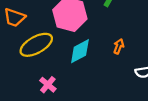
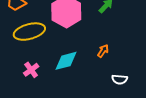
cyan diamond: (80, 51) -> (66, 61), moved

